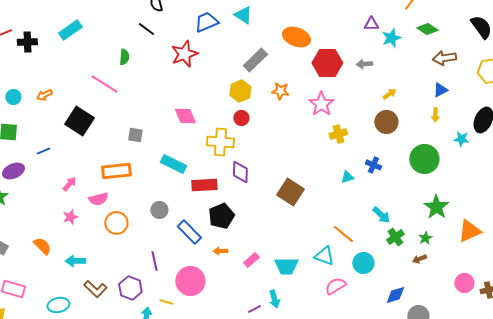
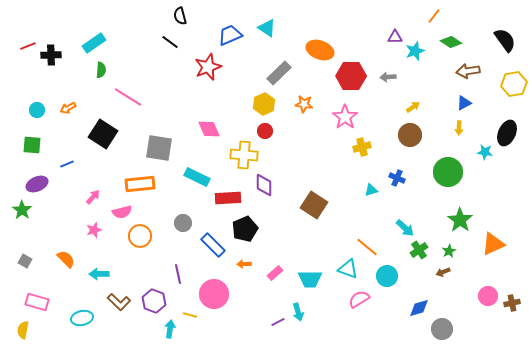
green semicircle: (124, 57) -> (101, 70), moved
gray square: (135, 135) -> (159, 148), size x1.8

